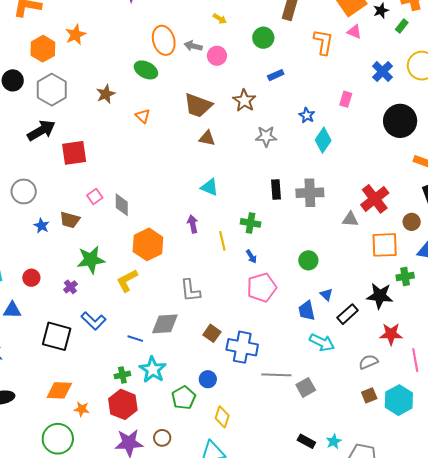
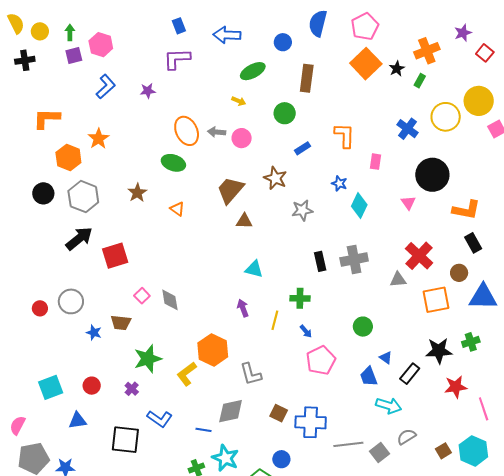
pink triangle: (354, 32) -> (408, 203), moved, turned 42
orange L-shape: (323, 42) -> (345, 135), moved
brown trapezoid: (198, 105) -> (230, 190), turned 120
yellow line: (222, 241) -> (275, 320), turned 36
orange hexagon: (148, 244) -> (213, 350), moved
green cross: (405, 277) -> (471, 342), moved
gray semicircle: (368, 362) -> (406, 437), moved

